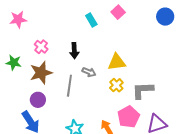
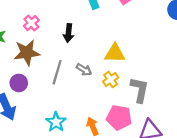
gray arrow: (89, 72) -> (84, 70), moved
gray L-shape: (143, 90) -> (140, 90), turned 95
pink pentagon: (129, 117) -> (119, 118), turned 30

